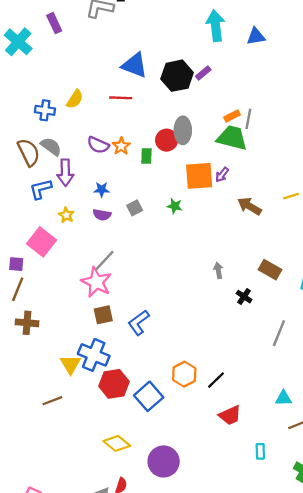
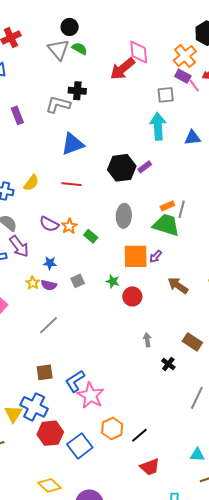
blue triangle: (135, 65) -> (73, 144), moved, turned -45
red circle: (167, 140) -> (132, 297), moved
green rectangle: (146, 156) -> (91, 236), turned -56
purple arrow: (65, 173) -> (19, 246), turned -40
yellow star: (66, 215) -> (33, 283), moved
pink star: (96, 282) -> (91, 395), moved

